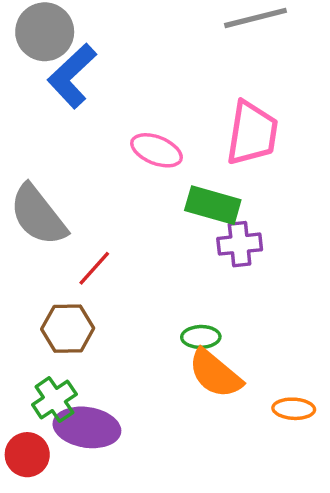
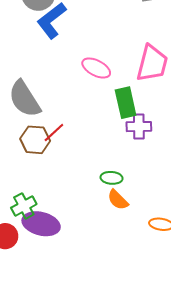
green rectangle: (213, 205) -> (126, 103), turned 56
brown hexagon: (68, 329) -> (35, 140), moved
orange semicircle: (215, 374) -> (118, 200), size x0.7

